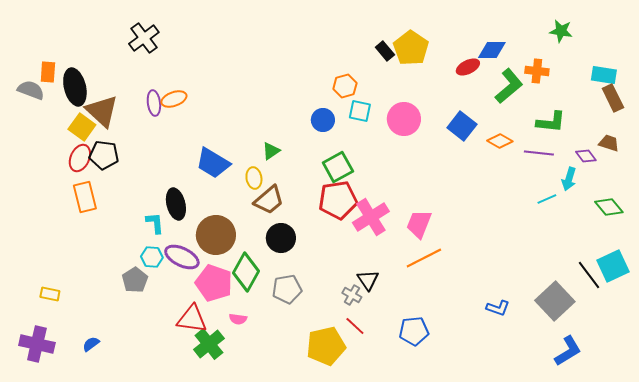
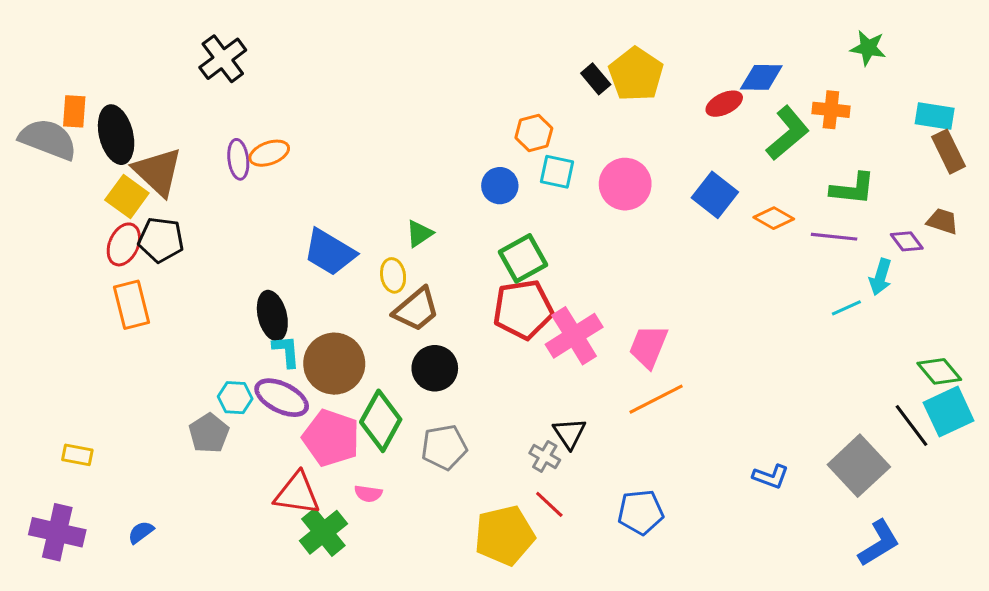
gray semicircle: (31, 90) -> (48, 139), size x1.4
green diamond: (609, 207) -> (939, 371), moved
cyan L-shape: (155, 223) -> (286, 351), moved

